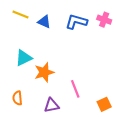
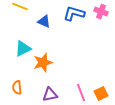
blue triangle: (44, 22) -> (44, 22), moved
pink line: (75, 89) -> (81, 93), moved

